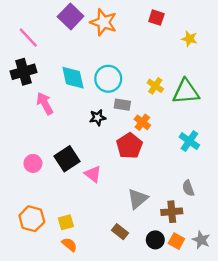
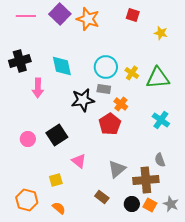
pink line: (28, 38) -> (26, 16), moved, turned -48
cyan circle: (108, 79) -> (106, 67), moved
pink arrow: (45, 103) -> (38, 88), turned -150
black star: (98, 118) -> (83, 100), size x1.6
pink triangle: (93, 174) -> (79, 161), moved
brown cross: (172, 212) -> (146, 180), size x1.4
orange hexagon: (32, 219) -> (27, 200), moved
yellow square: (66, 222) -> (56, 180), moved

